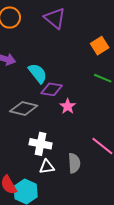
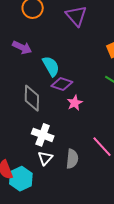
gray diamond: (24, 109) -> (32, 98), turned 68
white triangle: (47, 167) -> (45, 158), turned -49

